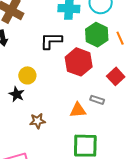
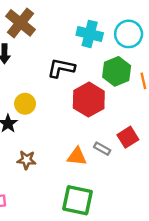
red square: (116, 76) -> (128, 137), moved

